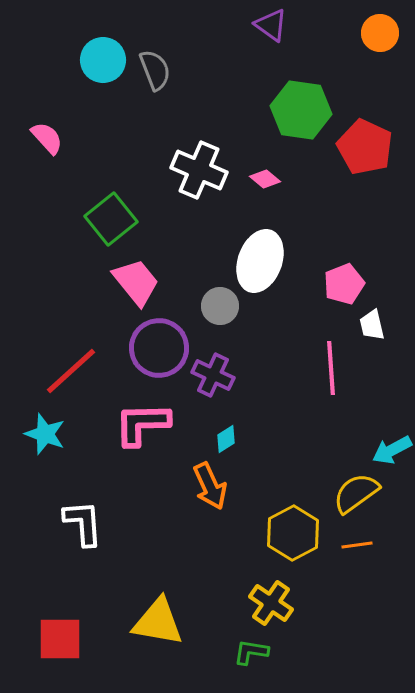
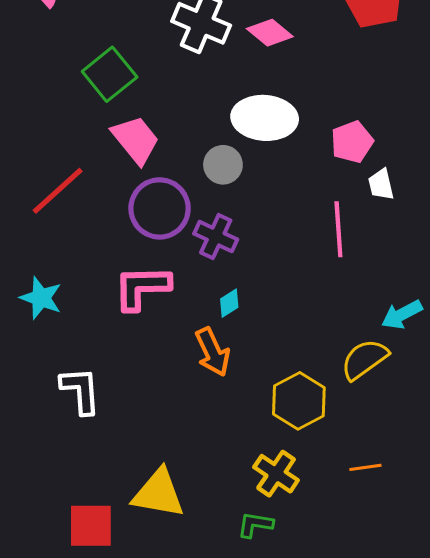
pink diamond: (265, 179) -> (270, 33), size x1.4
white ellipse: (260, 261) -> (265, 118), turned 74
red line: (71, 371) -> (58, 191), moved
orange line: (357, 545) -> (365, 467), moved
red square: (60, 639) -> (91, 526), moved

